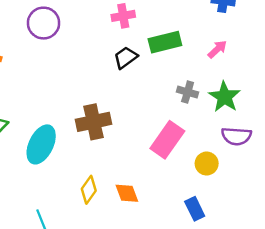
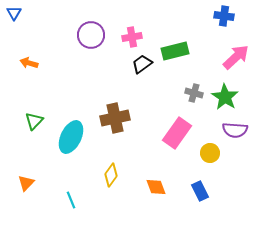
pink cross: (123, 16) -> (132, 37), moved
purple circle: (44, 23) -> (91, 35), moved
pink arrow: (217, 49) -> (236, 57), moved, size x1.6
orange diamond: (127, 193) -> (156, 187), moved

